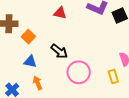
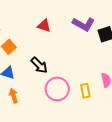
yellow rectangle: (113, 77) -> (85, 91), moved

